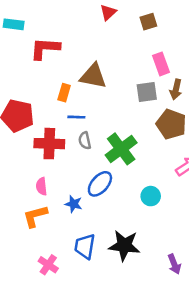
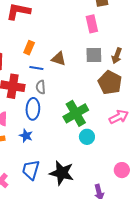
pink rectangle: (161, 64) -> (92, 24), moved
brown triangle: (93, 76) -> (59, 59), moved, size x0.7
green cross: (121, 149) -> (76, 113), moved
blue ellipse: (100, 184) -> (33, 109), moved, turned -45

